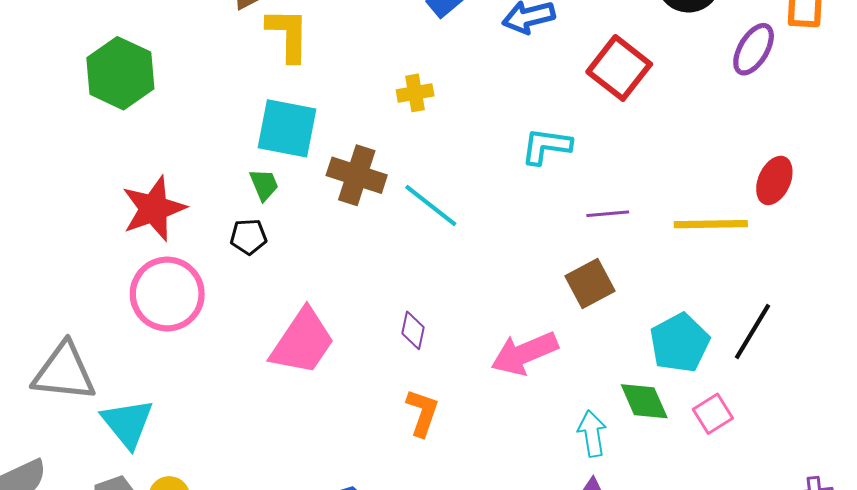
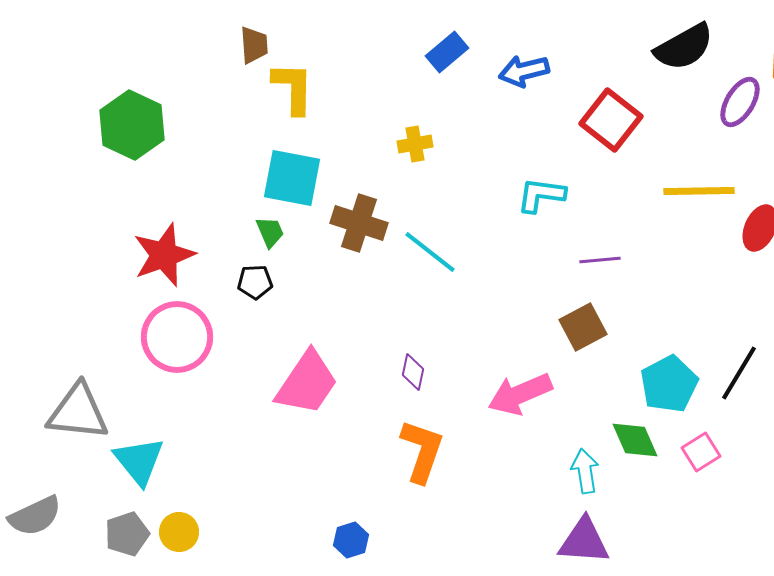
yellow line: (711, 224) -> (699, 191), moved
orange L-shape: (422, 413) -> (422, 451), size x1.4

